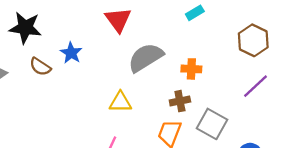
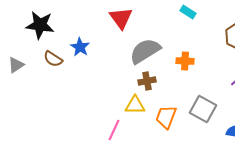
cyan rectangle: (195, 13) -> (188, 12), turned 63
brown cross: (180, 101) -> (147, 81), moved
yellow triangle: (120, 102) -> (135, 105), moved

